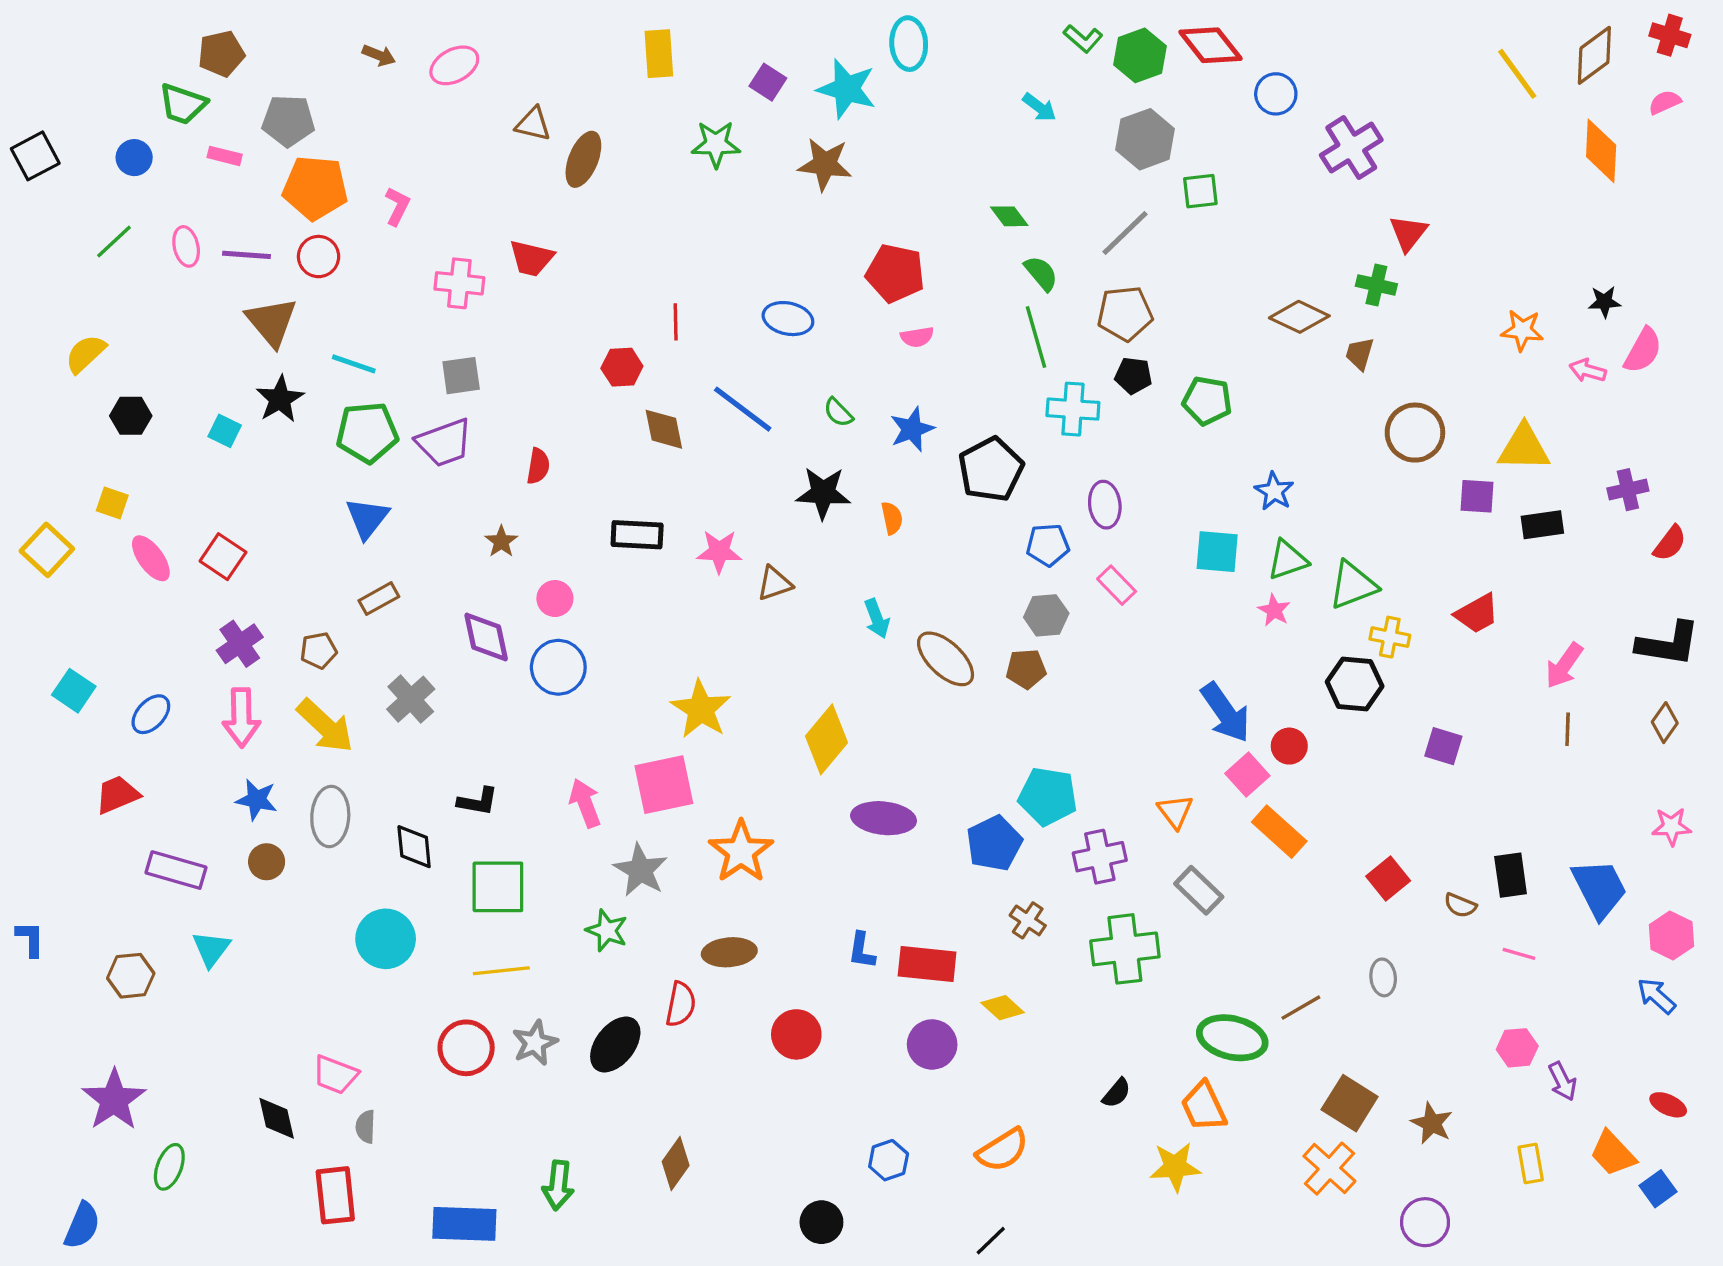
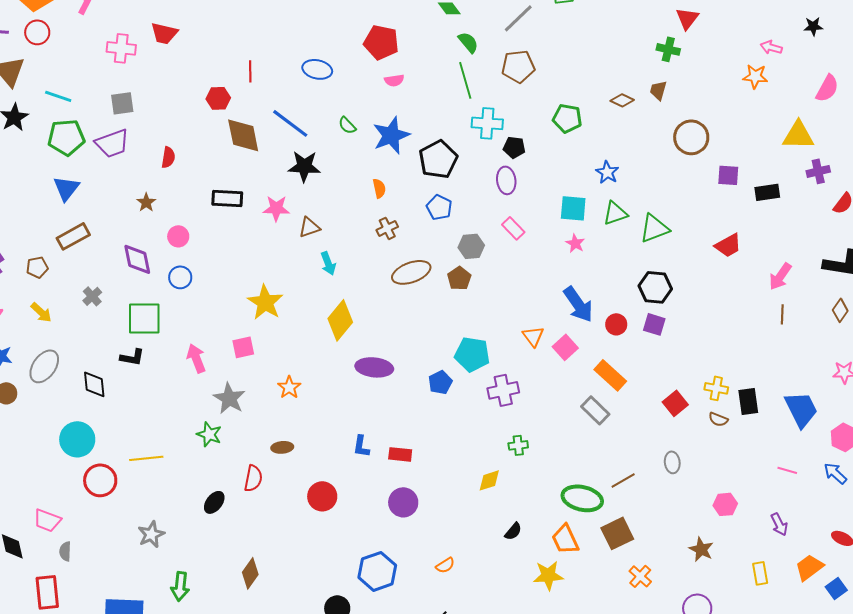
black star: (1604, 302) -> (813, 26), moved
brown diamond: (1299, 317) -> (622, 100), moved, size x0.7
pink arrow: (1588, 371) -> (771, 47), moved
black pentagon: (1133, 376) -> (514, 147), moved
brown diamond: (664, 429) -> (243, 135), size x1.4
blue star: (912, 429) -> (391, 135), size x1.4
yellow triangle: (1524, 448) -> (798, 135), moved
black star: (823, 493) -> (304, 166), moved
blue pentagon: (1048, 545) -> (439, 207), moved, turned 30
brown rectangle: (379, 599) -> (73, 236), size x1.4
pink star: (1274, 610) -> (575, 243), moved
cyan arrow: (877, 619) -> (328, 263), moved
yellow cross: (1390, 637) -> (716, 388), moved
brown ellipse: (946, 659) -> (411, 272), turned -63
blue circle: (558, 667) -> (180, 277), size x0.7
brown pentagon: (1026, 669) -> (459, 278), turned -30
gray cross: (411, 699) -> (92, 296), size x0.7
yellow arrow: (325, 726) -> (41, 312), size x0.6
purple square: (1443, 746) -> (654, 324), moved
pink square: (1247, 775) -> (565, 347), moved
pink square: (664, 785) -> (243, 347), size x0.6
orange triangle: (1175, 811) -> (533, 336), moved
gray ellipse: (330, 816) -> (44, 366), turned 32
blue pentagon: (994, 843) -> (440, 382), size x0.7
orange star: (741, 852) -> (289, 387), size x0.6
green square: (498, 887) -> (144, 318), moved
gray rectangle: (1199, 890) -> (595, 410), moved
brown cross: (1028, 920) -> (387, 228), moved, turned 30
green cross: (1125, 949) -> (518, 445), size x0.5
brown ellipse: (729, 952) -> (282, 447), size x0.7
pink line: (1519, 954) -> (787, 470), moved
red rectangle: (927, 964) -> (400, 454), size x0.7
yellow diamond: (1003, 1008) -> (489, 480), moved, turned -60
gray star: (535, 1043) -> (151, 534), moved
black ellipse: (615, 1044) -> (214, 502), size x0.7
red circle: (466, 1048) -> (100, 480), moved
pink hexagon: (1517, 1048) -> (725, 504), moved
brown square: (1350, 1103) -> (617, 533), moved, turned 32
orange semicircle: (1003, 1150) -> (445, 565), size x0.6
orange trapezoid: (1613, 1153) -> (809, 567), turned 96
blue hexagon: (889, 1160) -> (377, 571), size x1.6
orange cross: (1329, 1169) -> (640, 576), size x0.7

